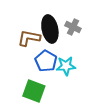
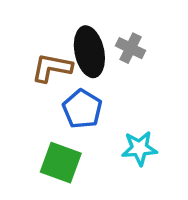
cyan star: (66, 66) -> (139, 148), moved

